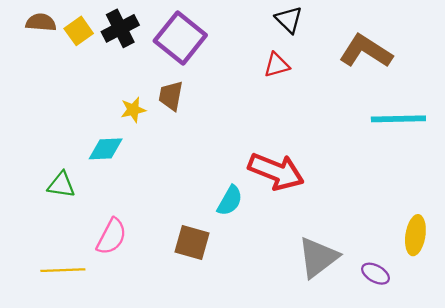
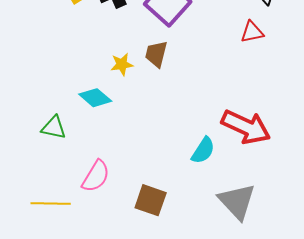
cyan diamond: (106, 149) -> (95, 98), turned 40
brown square: (192, 243) -> (151, 200), moved
gray triangle: (318, 257) -> (237, 201), moved, turned -39

